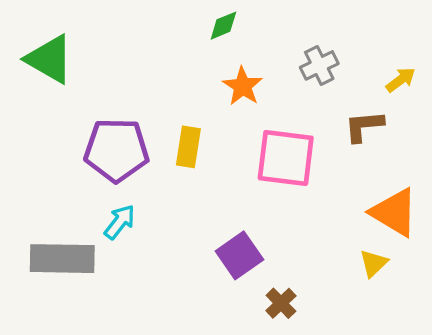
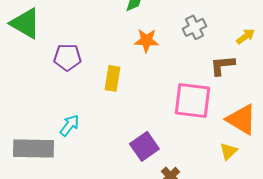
orange star: (243, 86) -> (146, 40), turned -30
purple pentagon: (117, 150) -> (67, 57), moved, size x0.7
pink square: (286, 158) -> (192, 100), moved

